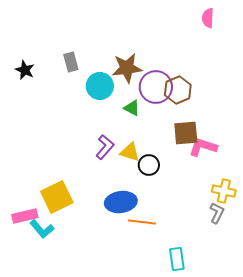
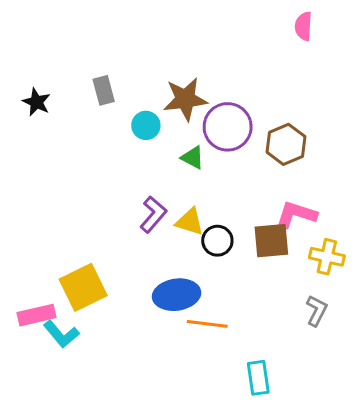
cyan circle: (100, 86) -> (146, 125), size x0.7
brown hexagon: (178, 90) -> (286, 144), moved
brown square: (186, 133) -> (271, 241), moved
yellow cross: (224, 191) -> (327, 257), moved

